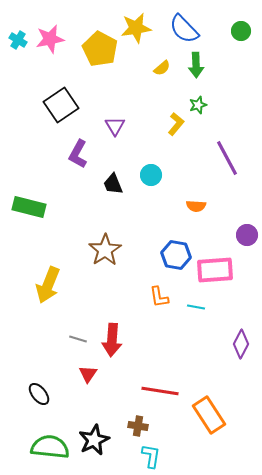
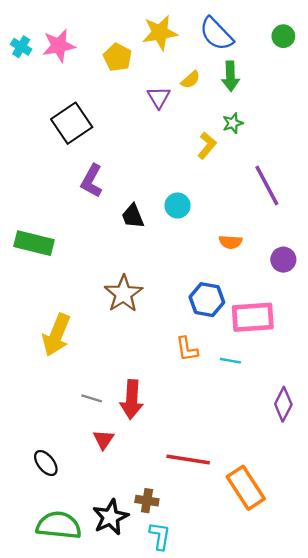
yellow pentagon: (100, 49) -> (118, 57), size x0.7
purple triangle: (115, 126) -> (159, 97), moved
purple circle: (247, 235) -> (283, 260), moved
brown cross: (138, 426) -> (147, 501), moved
cyan L-shape: (151, 456) -> (160, 536), moved

